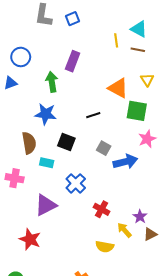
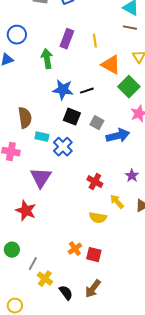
yellow line: (116, 40) -> (95, 41), moved
green square: (137, 111) -> (129, 87), turned 35
blue star: (46, 114) -> (63, 90), moved
black square: (66, 142) -> (72, 117), moved
blue cross: (76, 183) -> (63, 147), moved
purple triangle: (46, 205) -> (41, 178), turned -30
purple star: (140, 217) -> (132, 176), moved

